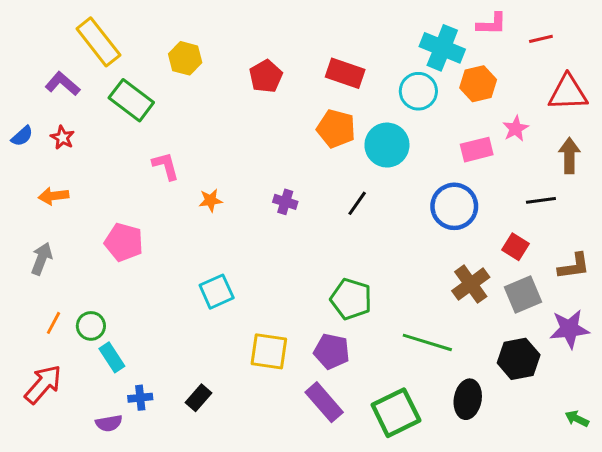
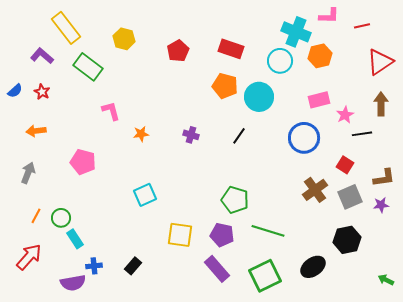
red triangle: (568, 93) -> (380, 62), turned -32
pink star: (516, 129) -> (345, 115), moved
purple star: (569, 329) -> (381, 205), moved, size x0.6
green line: (427, 342) -> (268, 231), moved
black ellipse: (468, 399) -> (313, 267), turned 45
purple semicircle: (109, 423) -> (73, 283), size x1.4

